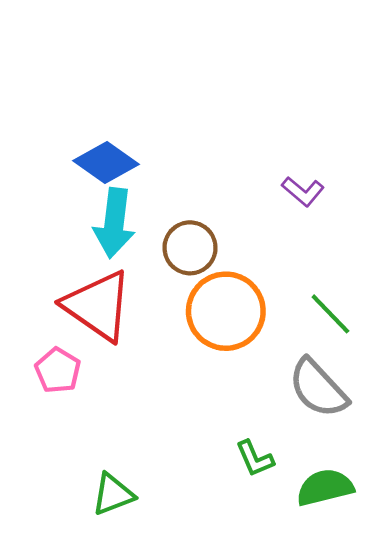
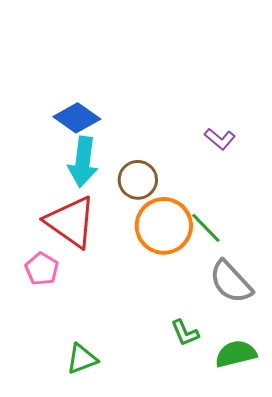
green line: (330, 314) -> (206, 228), moved

